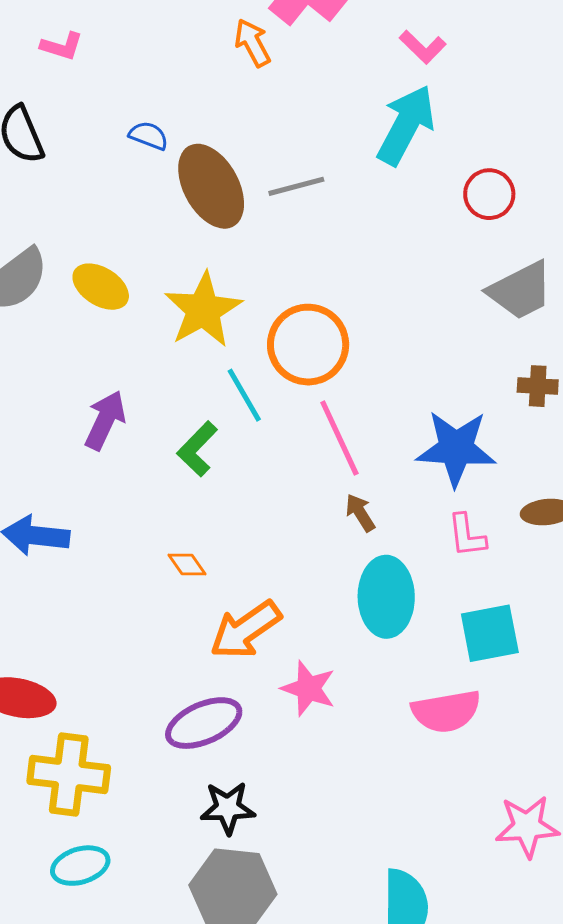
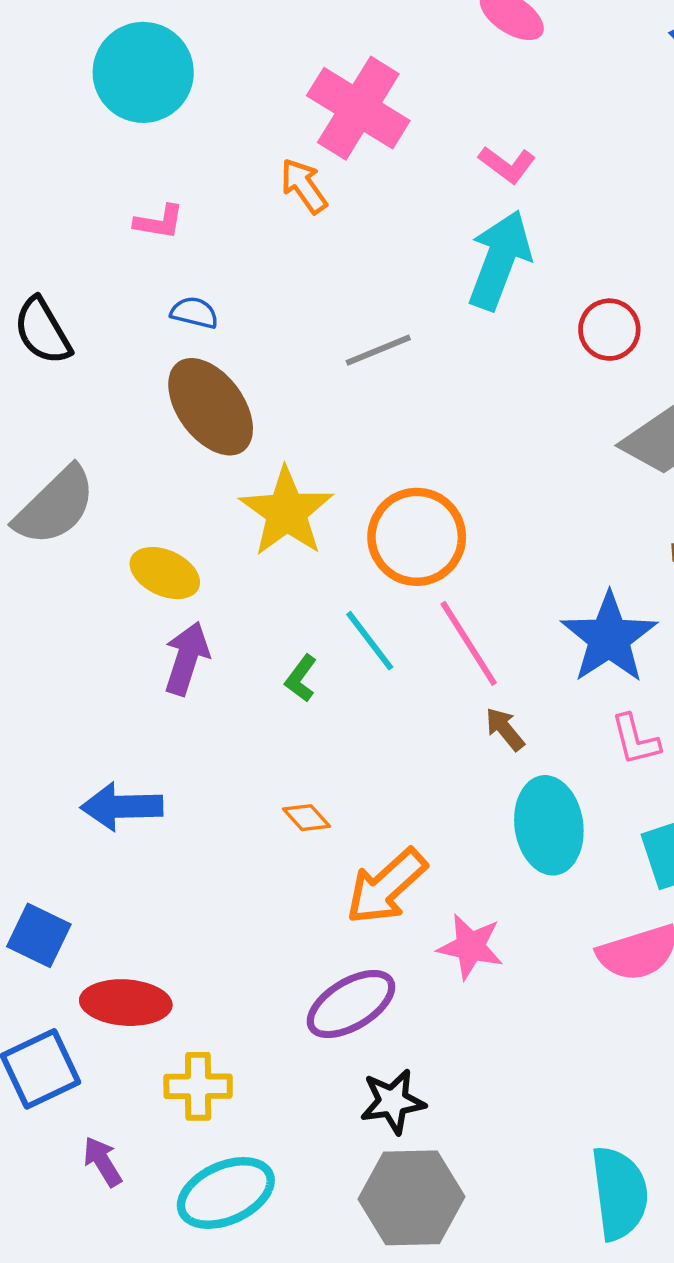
pink L-shape: (62, 46) -> (159, 222), moved
brown ellipse: (211, 186) -> (211, 407), moved
yellow ellipse: (101, 287) -> (165, 573), moved
cyan line: (244, 395) -> (370, 641), moved
blue star: (456, 448) -> (609, 638), turned -30
green L-shape: (197, 449) -> (301, 678), size x0.7
yellow cross: (69, 775) -> (198, 1086), size x0.7
cyan ellipse: (80, 866) -> (226, 1193), size x1.4

